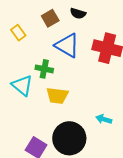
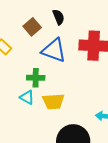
black semicircle: (78, 13) -> (58, 17), turned -119
cyan triangle: (22, 85) -> (27, 97), moved, size x0.7

